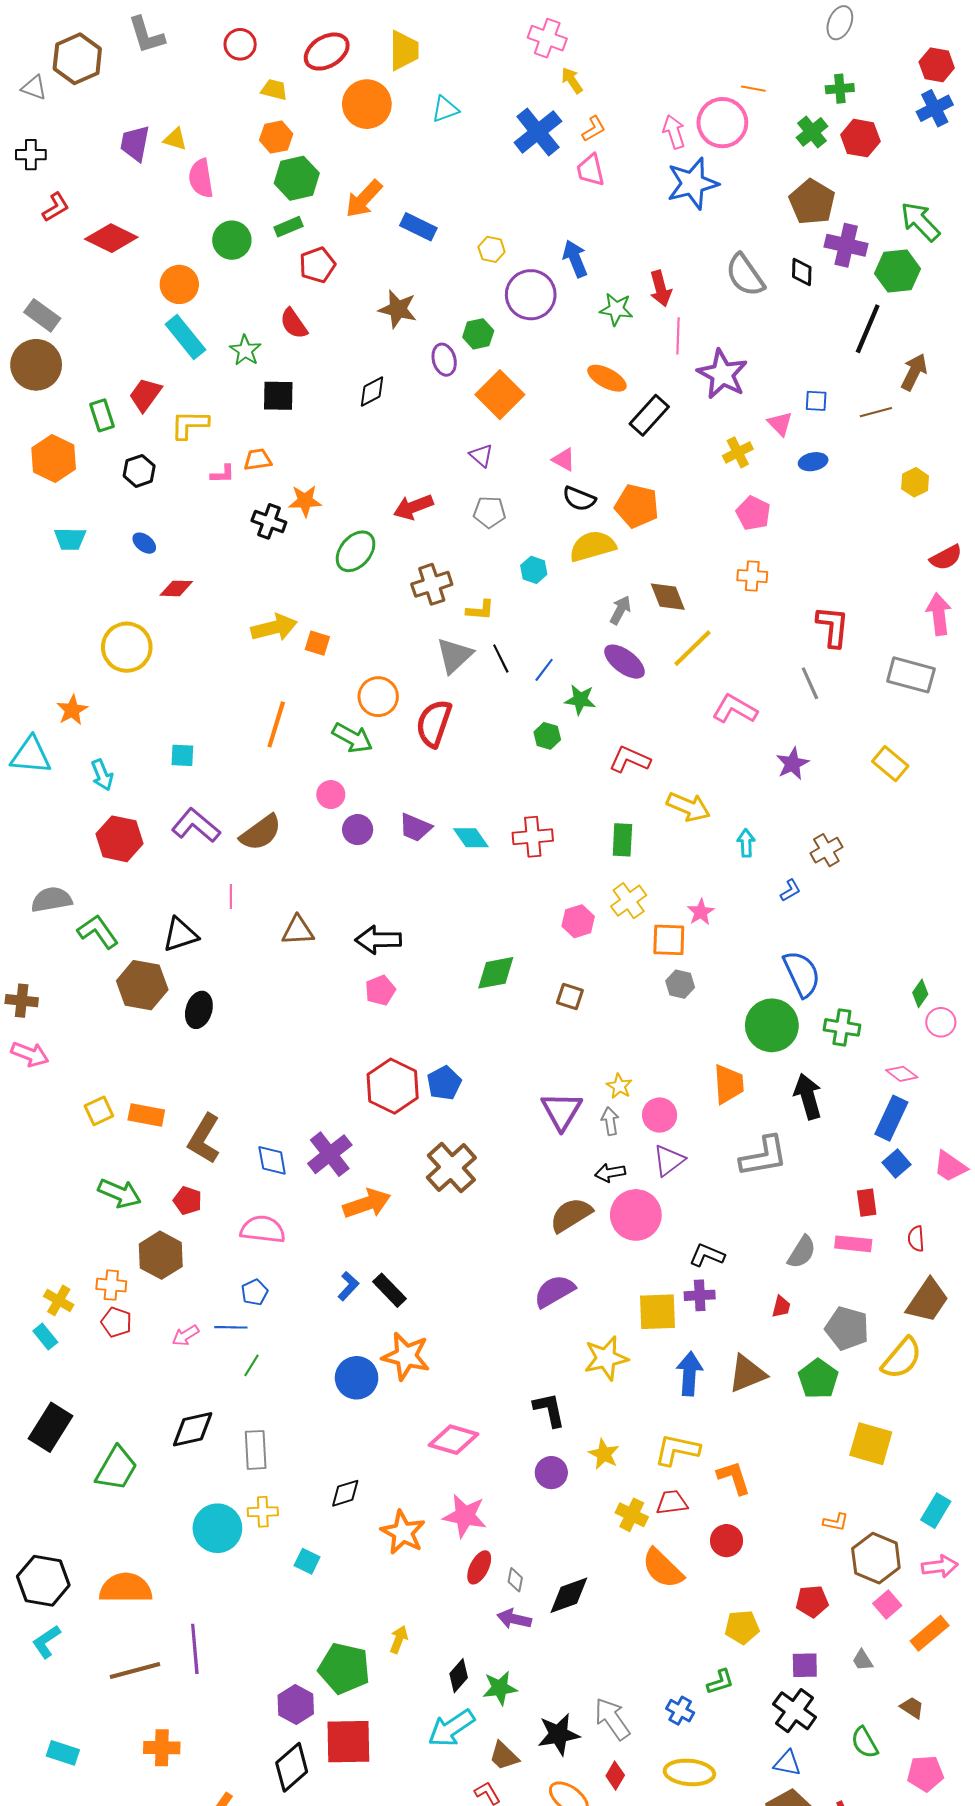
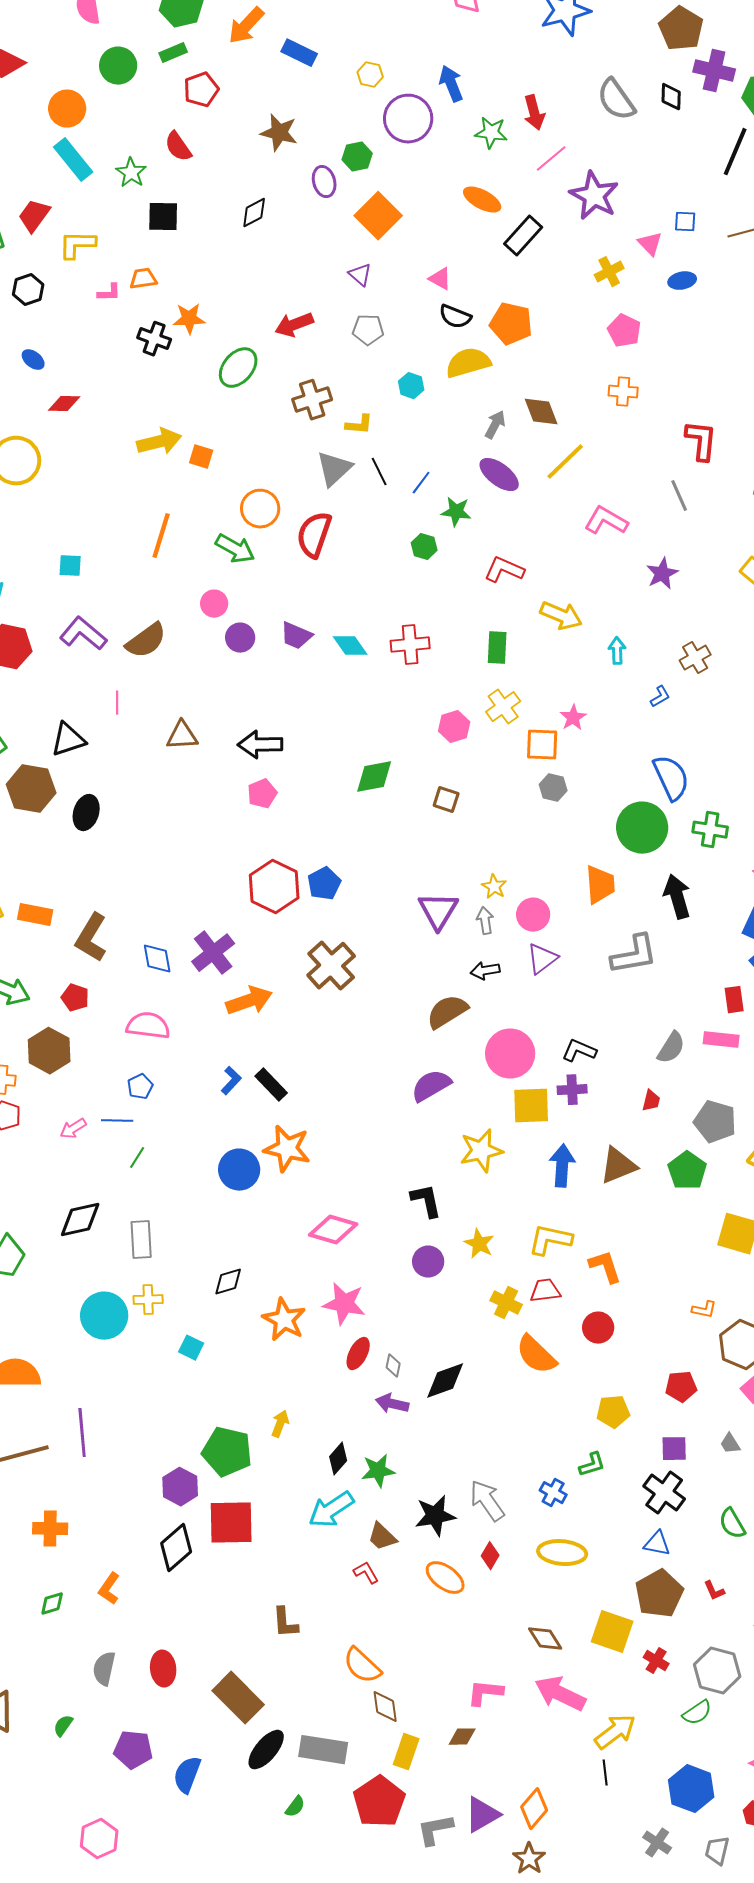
pink line: (678, 336) -> (551, 159), turned 48
pink circle: (636, 1215) -> (510, 1054), moved

